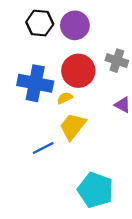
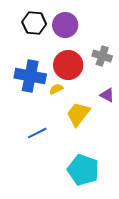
yellow trapezoid: (73, 126) -> (78, 114), moved

